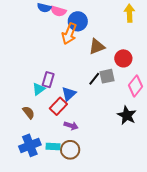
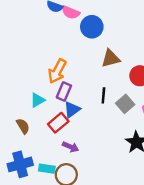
orange arrow: (69, 34) -> (57, 71), moved
gray square: (107, 76) -> (125, 104), moved, turned -35
black line: (94, 79) -> (103, 95), turned -40
purple rectangle: (48, 80) -> (64, 91), moved

